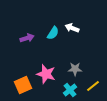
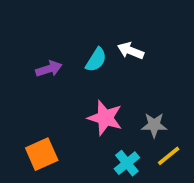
gray star: (75, 69) -> (154, 125), moved
pink star: (46, 74) -> (105, 118), moved

